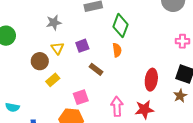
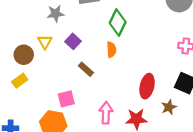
gray star: (54, 23) -> (56, 14), moved
purple square: (82, 46) -> (73, 41), turned -32
yellow rectangle: (53, 80) -> (20, 81), moved
brown star: (180, 96) -> (169, 107), moved

